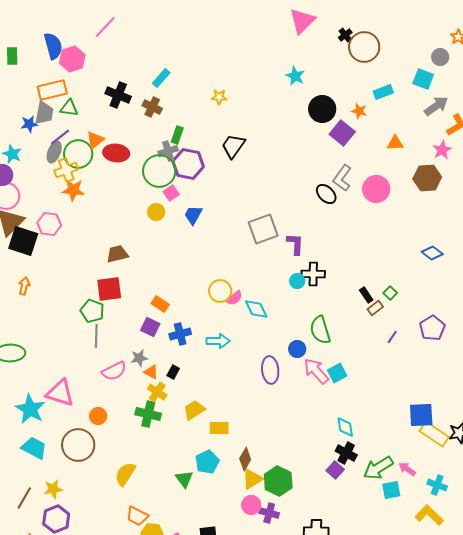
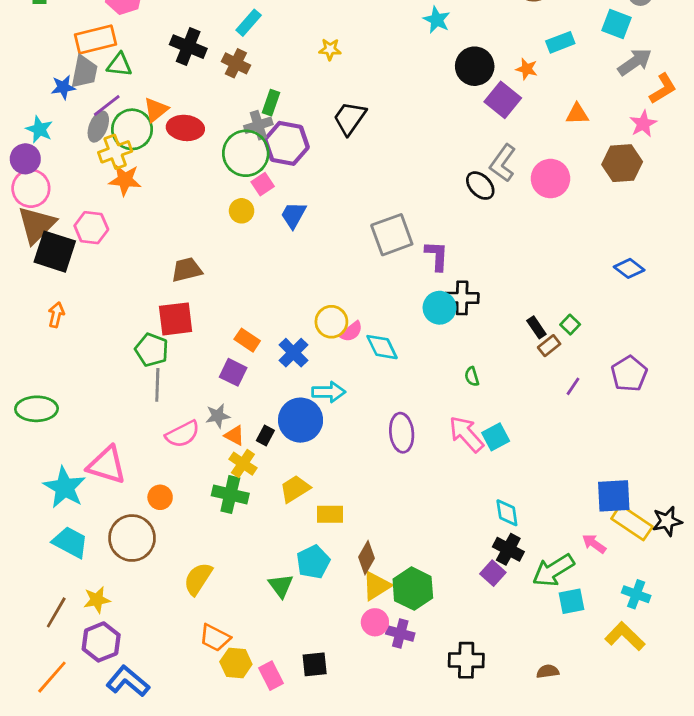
cyan circle: (297, 281) -> (440, 308), size x1.5
green semicircle: (320, 330) -> (472, 377), size x0.5
blue cross: (180, 334) -> (293, 353), moved, turned -30
blue circle: (297, 349) -> (301, 420), moved, size x1.8
pink arrow: (407, 469) -> (594, 544), moved

